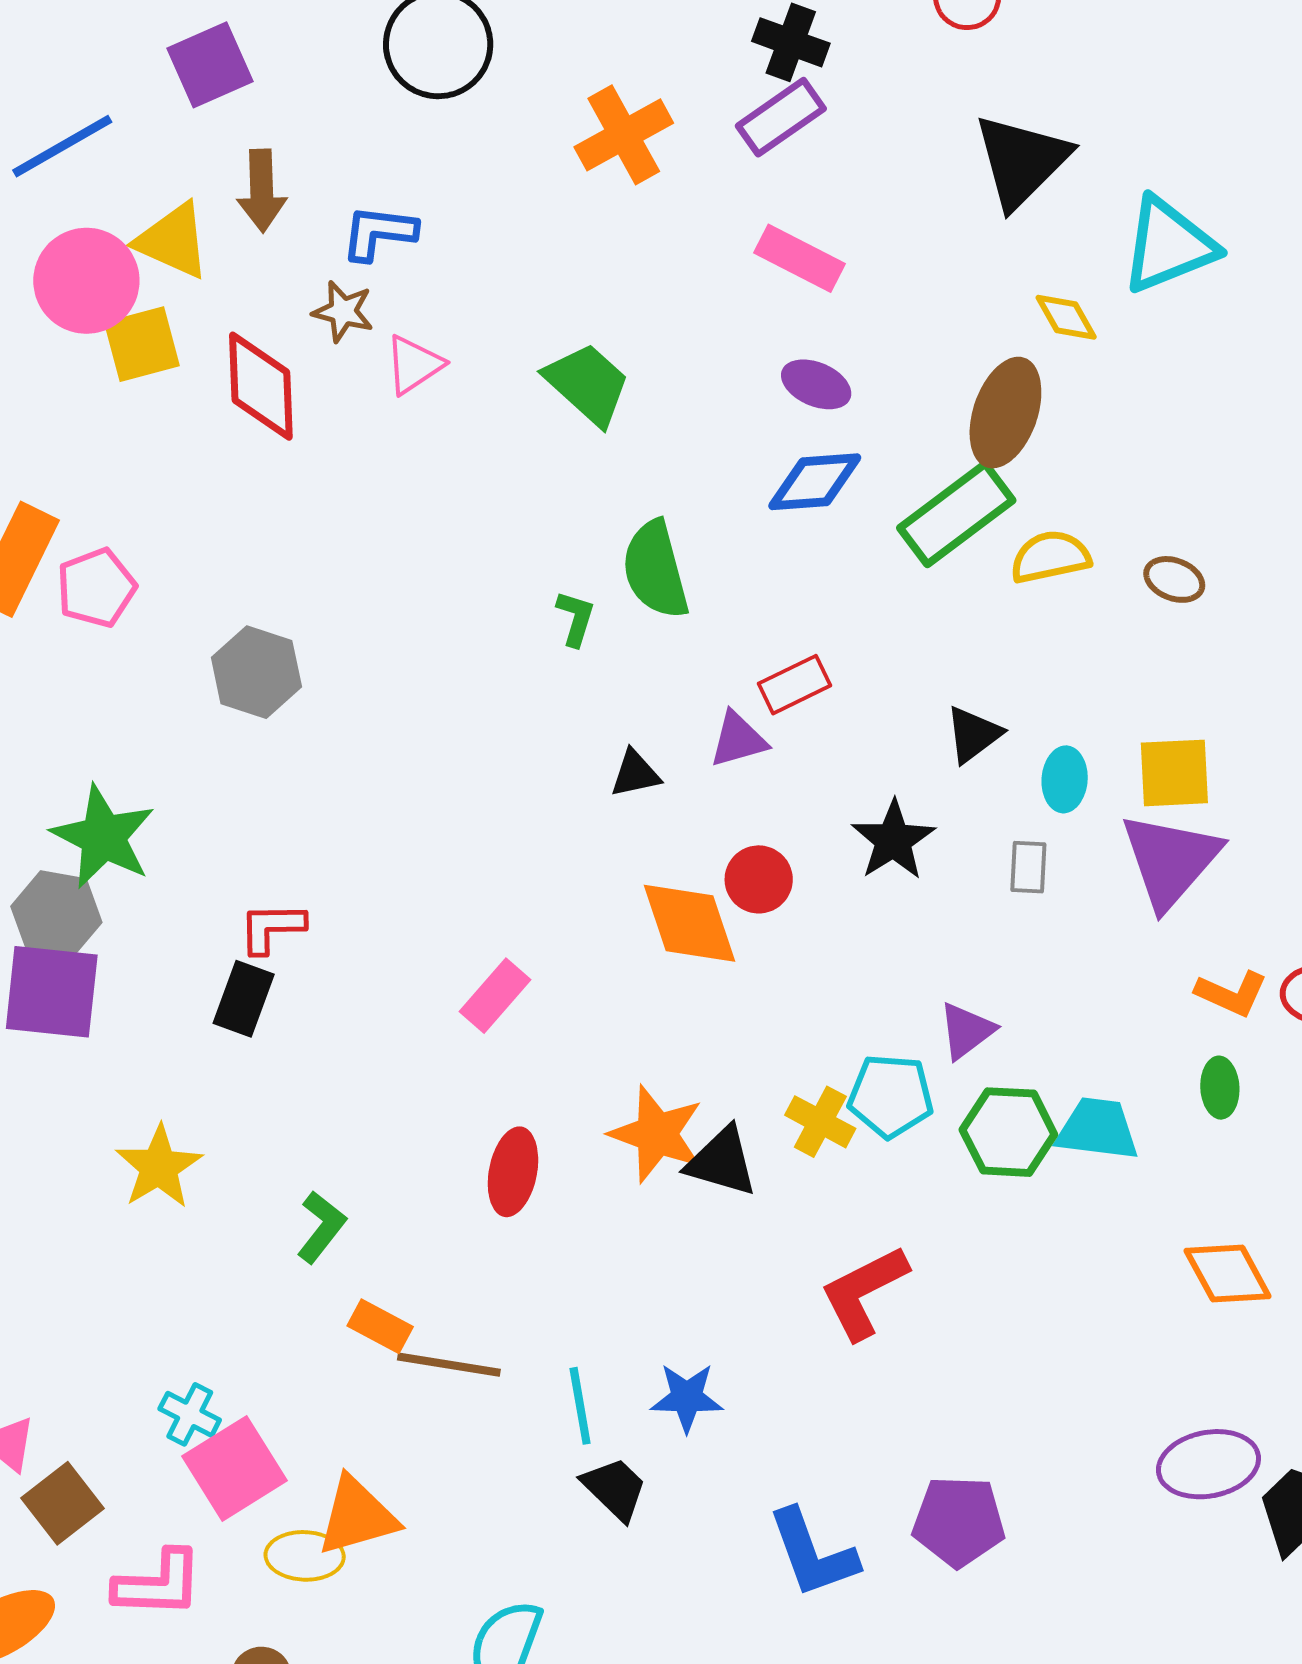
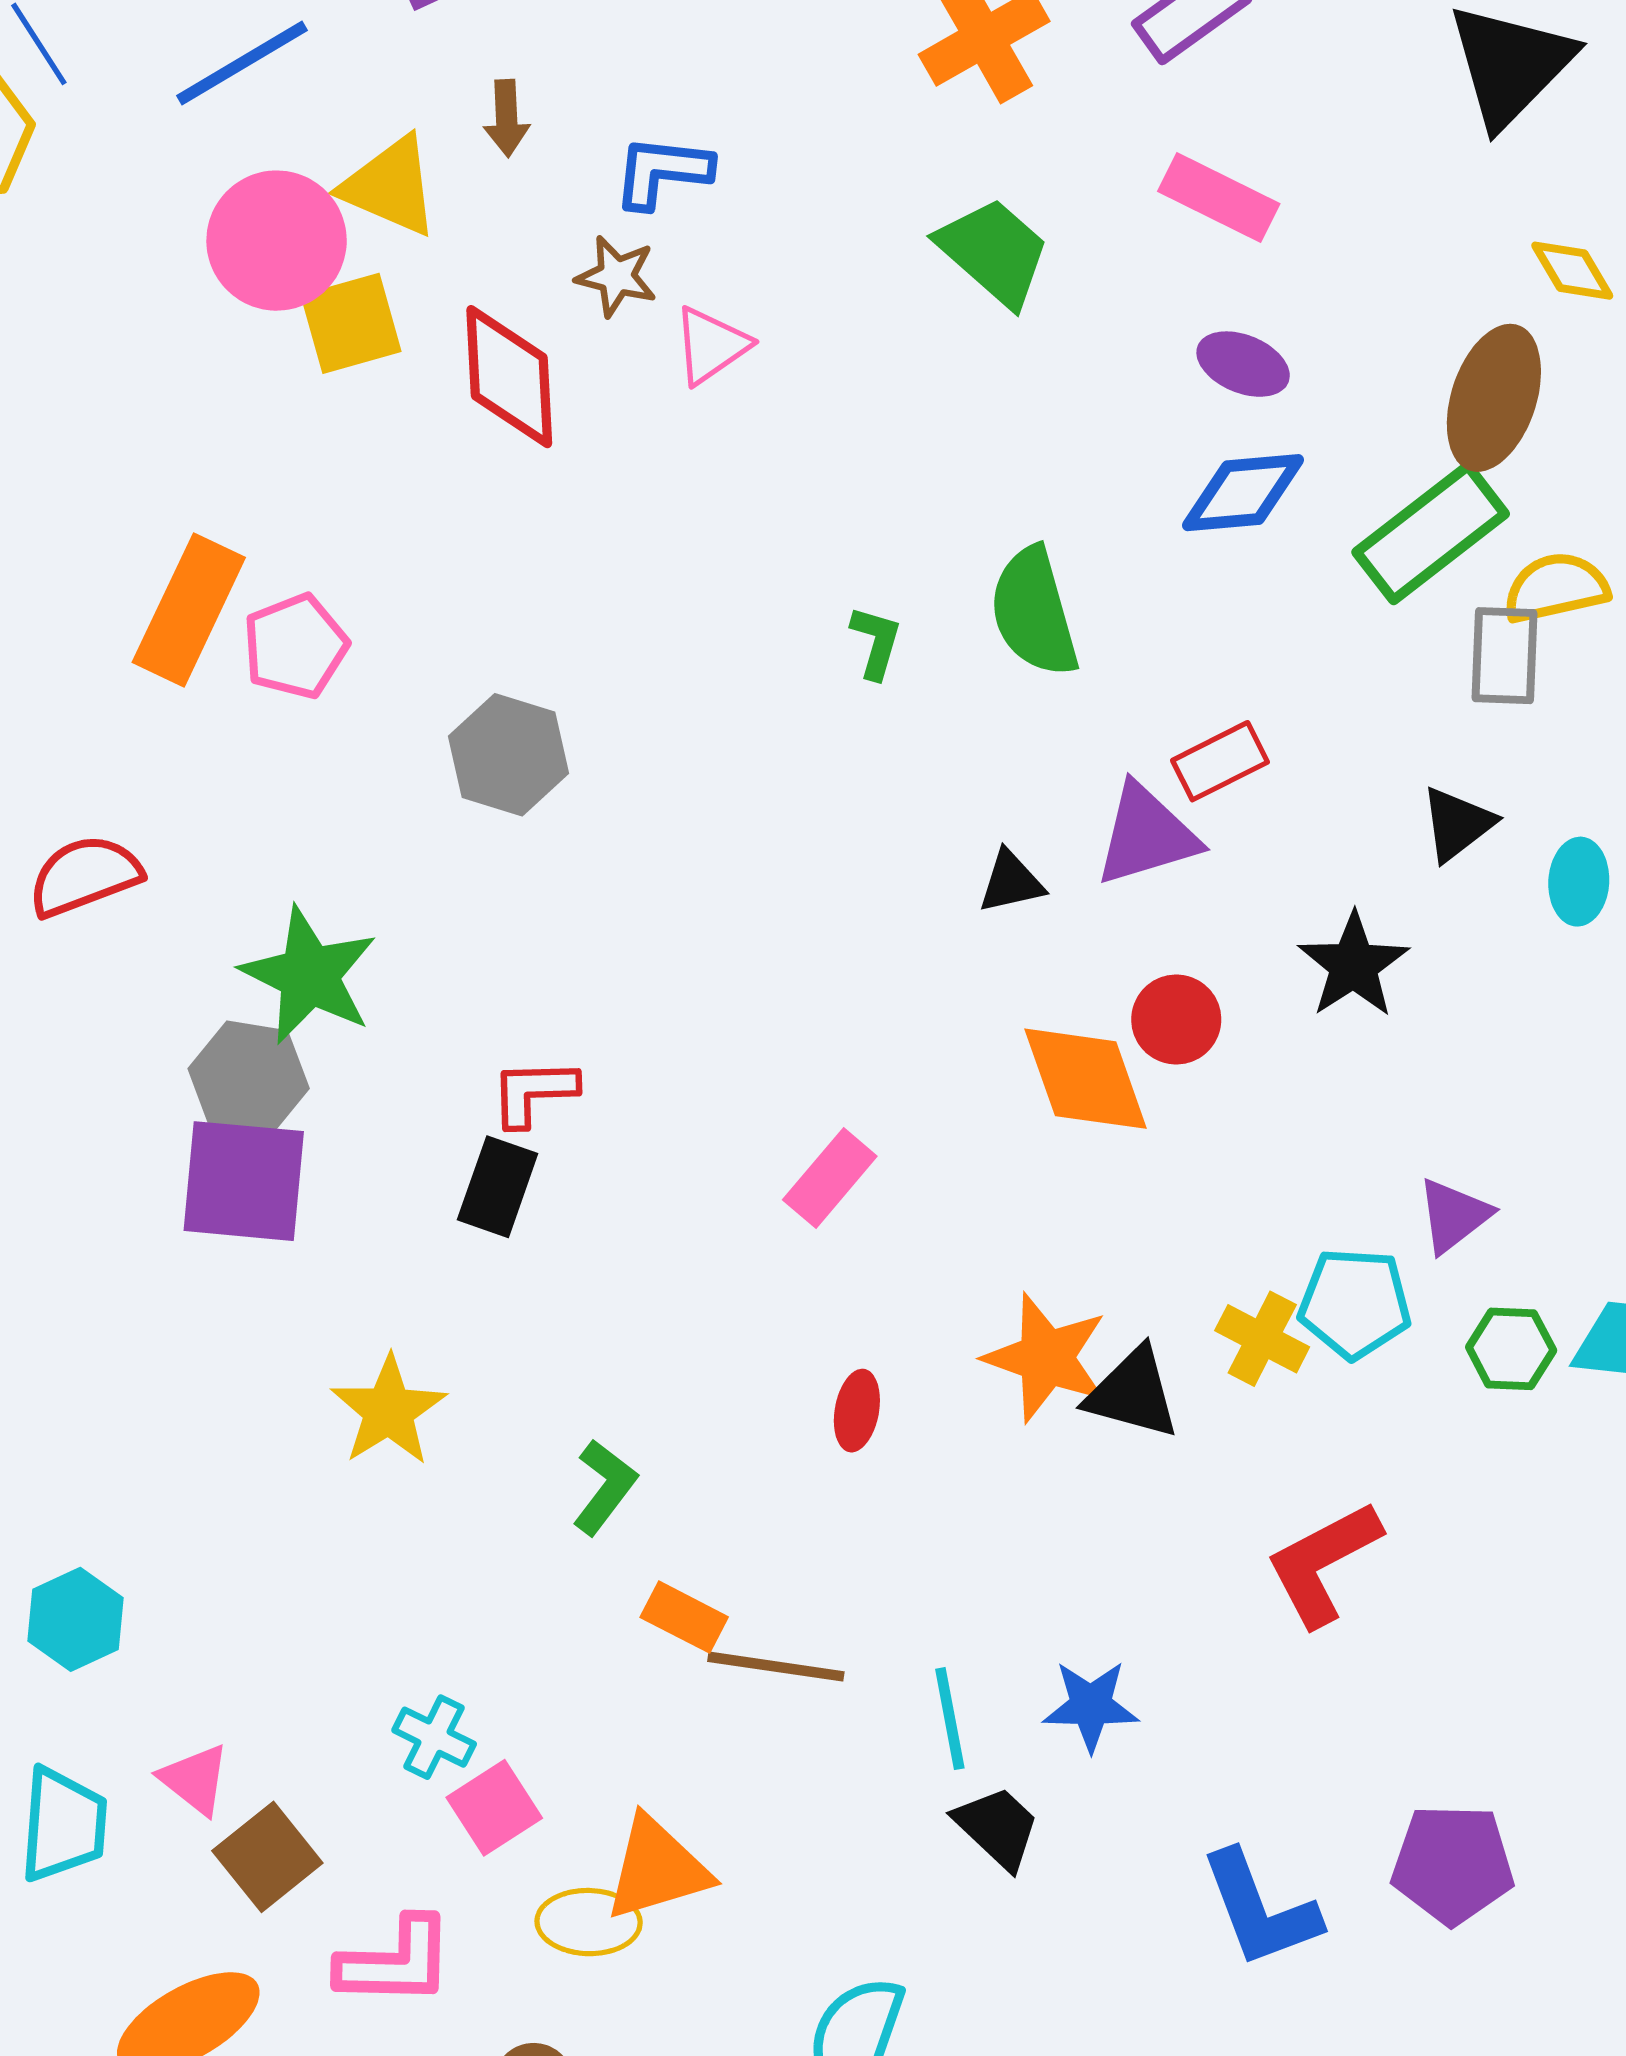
brown arrow: (262, 191) -> (507, 118), size x0.7
green trapezoid: (588, 384) -> (994, 252), moved
green L-shape: (575, 618) -> (876, 642), moved
purple triangle: (738, 740) -> (1146, 835), size x1.4
gray rectangle: (1028, 867) -> (1504, 656), moved, size x1.4
green hexagon: (1008, 1132) -> (1511, 1349), size x0.7
red ellipse: (513, 1172) -> (857, 1411), size x0.7
pink square: (235, 1468) -> (494, 1808), size x0.7

